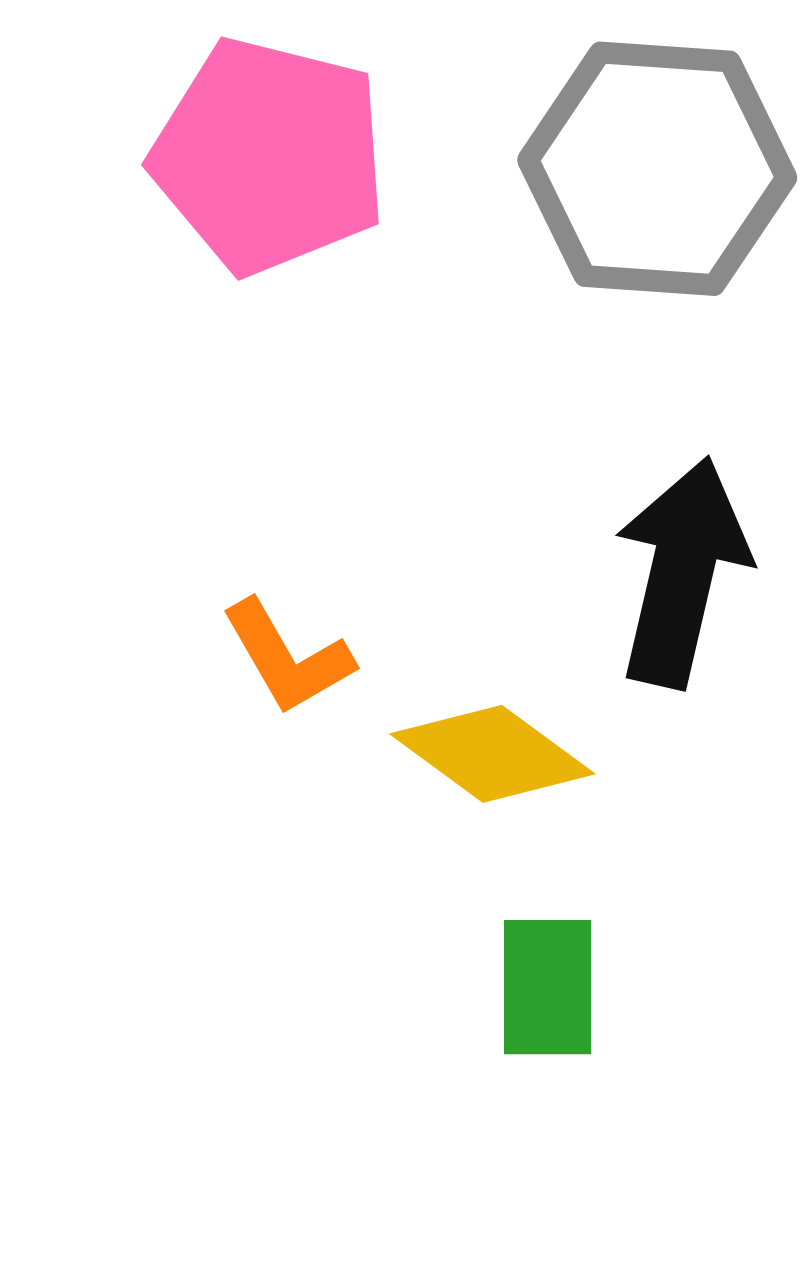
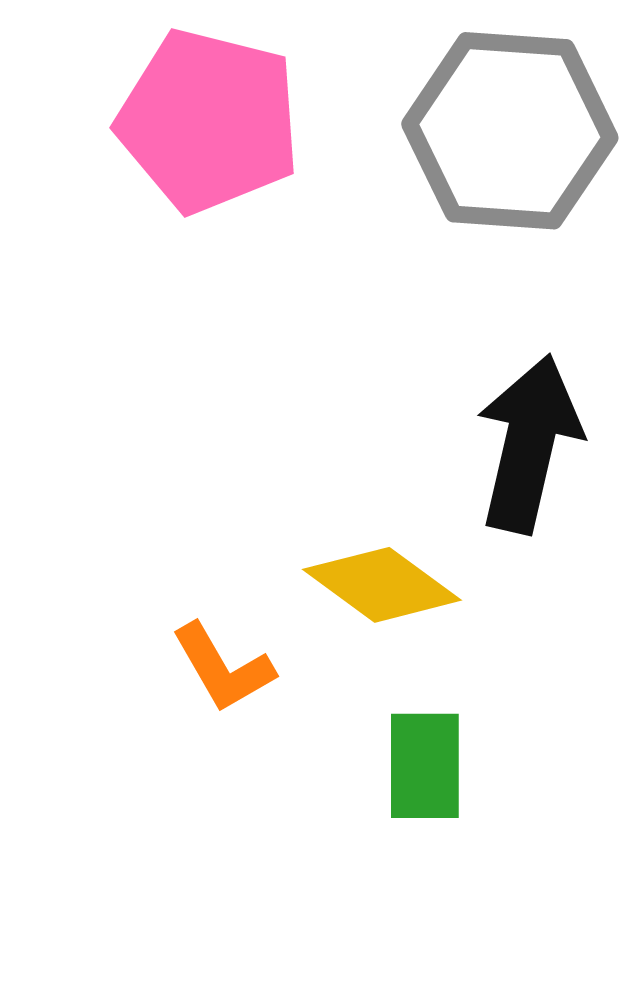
orange L-shape: (287, 657) -> (223, 668), moved

